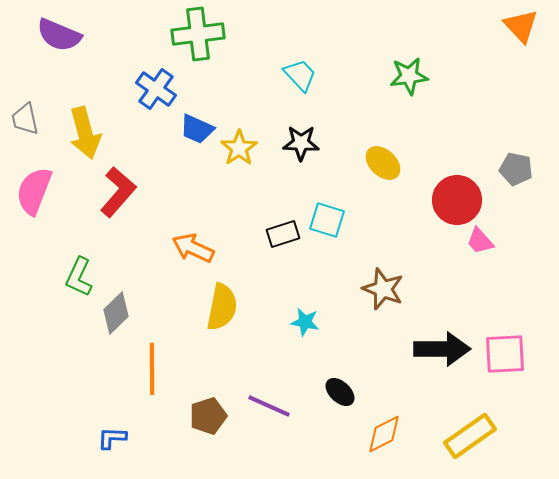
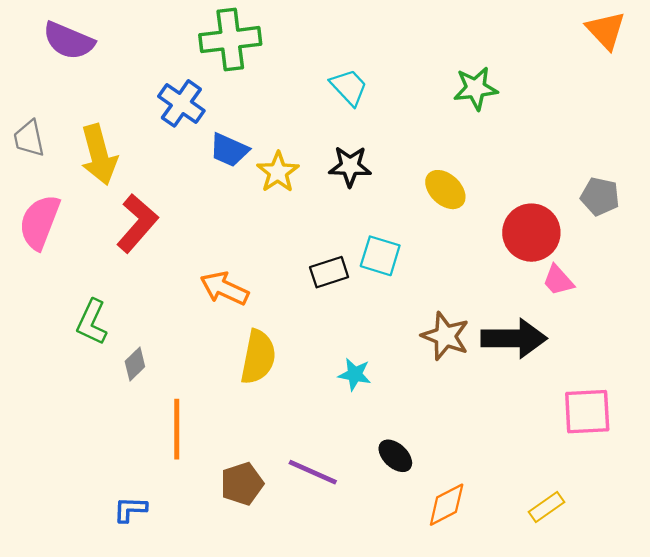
gray diamond: (116, 313) -> (135, 364), size x0.7
black arrow: (442, 349) -> (514, 338), moved
yellow rectangle: (470, 436) -> (547, 507), size x0.6

